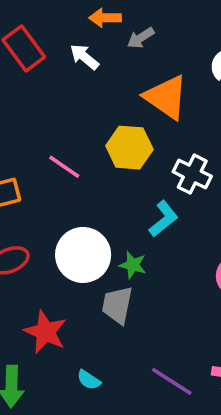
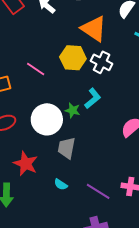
white cross: (192, 174) -> (102, 62), moved
green star: (133, 265) -> (73, 110), moved
cyan semicircle: (89, 380) -> (61, 184), moved

